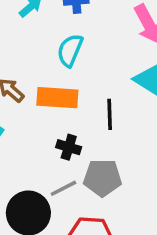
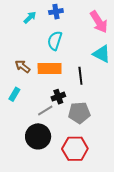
black cross: (69, 147) -> (58, 97), turned -32
gray line: (63, 188) -> (45, 111), moved

